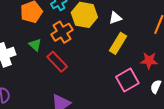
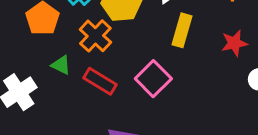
pink square: (127, 80) -> (153, 79), moved

